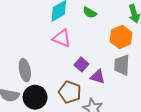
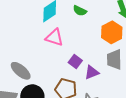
gray ellipse: (25, 70) -> (21, 71), turned -35
purple triangle: (98, 77) -> (92, 72), turned -35

